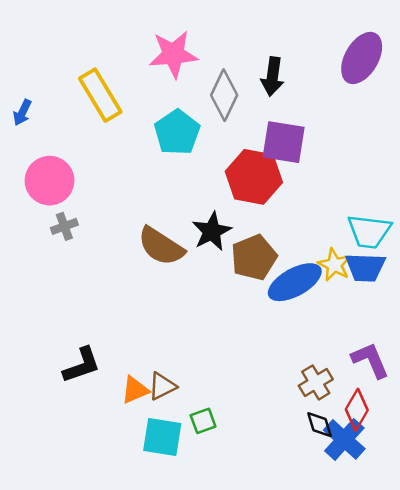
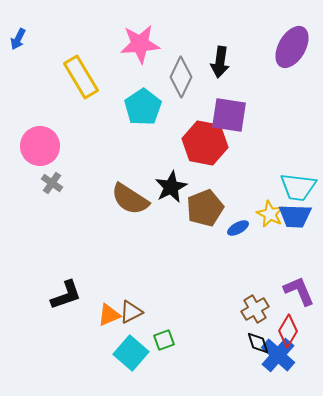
blue arrow: (22, 112) -> (18, 39), moved
gray cross: (64, 226) -> (52, 183), turned -35
blue ellipse: (295, 282) -> (238, 228), size x0.5
cyan square: (162, 437) -> (131, 353), turned 32

